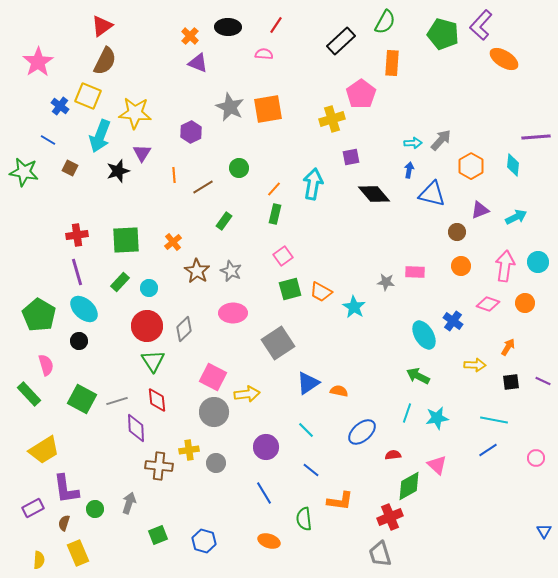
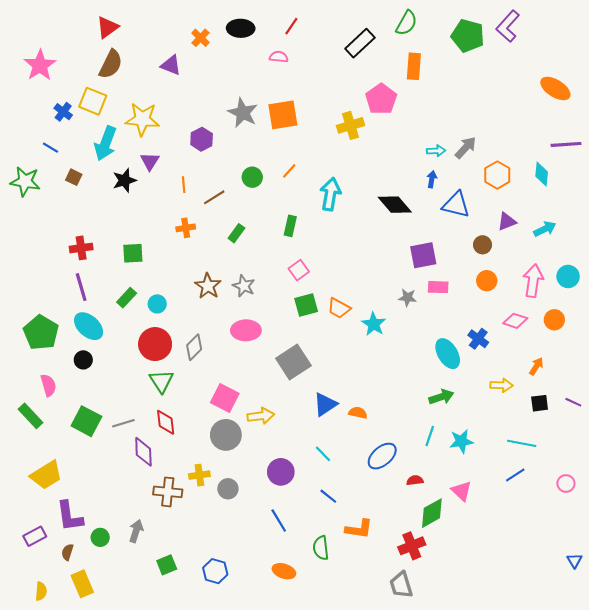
orange ellipse: (504, 59) -> (555, 88), moved
purple triangle: (198, 63) -> (171, 65), moved
purple square: (351, 157) -> (423, 255), moved, size x1.5
orange line: (274, 189) -> (289, 171), moved
green square: (126, 240) -> (133, 253), size x0.7
orange cross: (173, 242) -> (186, 228), moved, turned 30
green arrow: (418, 376) -> (441, 397), turned 135

